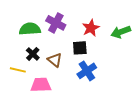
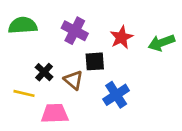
green semicircle: (30, 29) -> (23, 25), moved
black square: (80, 48) -> (95, 61), moved

